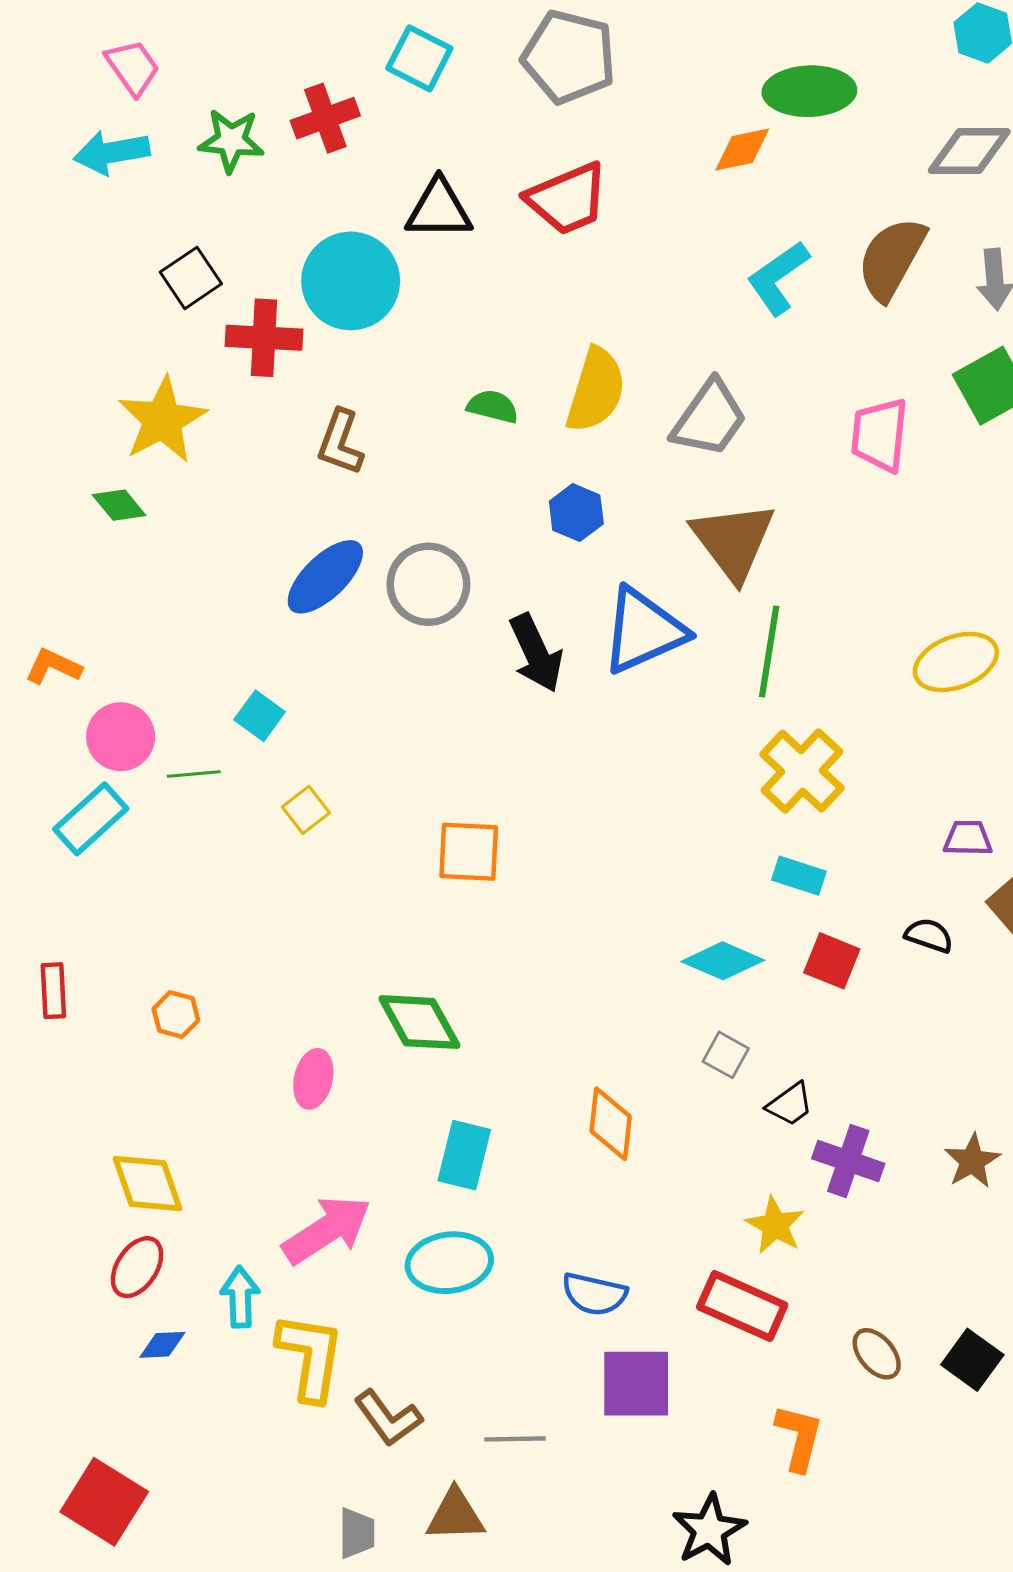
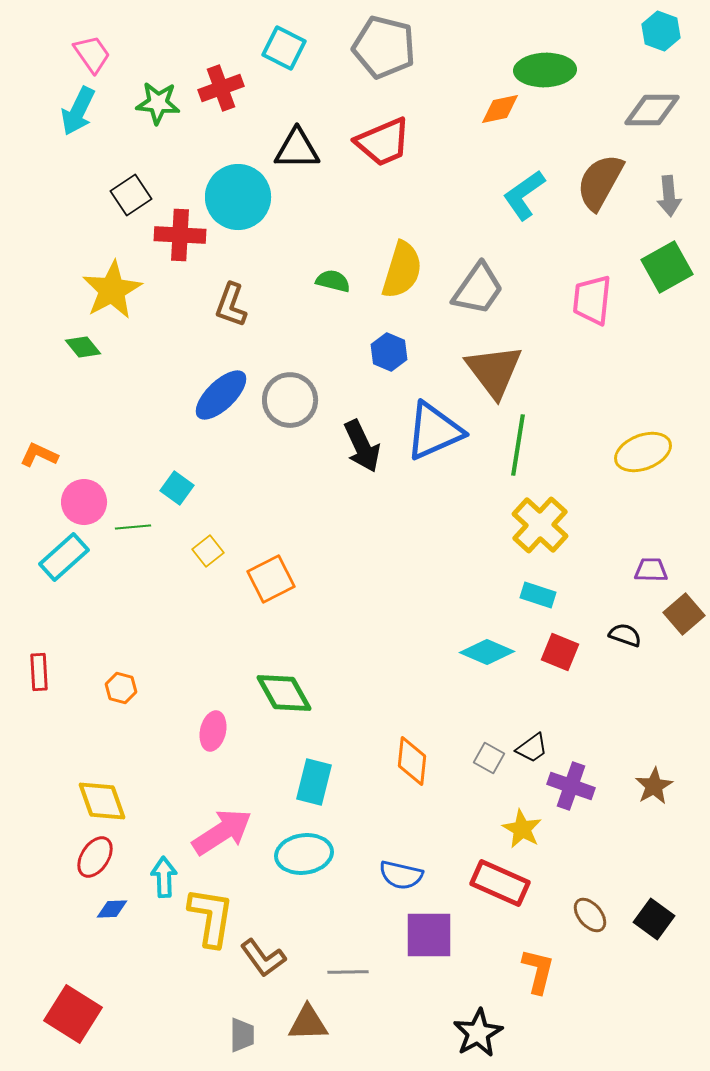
cyan arrow: (112, 152) -> (78, 111), turned -54
orange square: (469, 852) -> (271, 579), moved, turned -30
gray square: (726, 1055) -> (489, 758), moved

